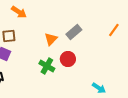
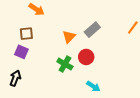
cyan arrow: (99, 88) -> (93, 86), moved

